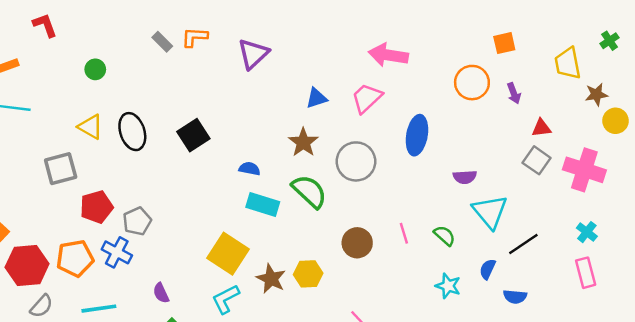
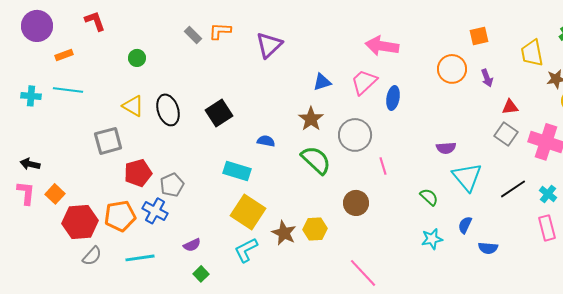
blue ellipse: (417, 135) -> (393, 98), moved, size x0.7
cyan rectangle: (263, 205) -> (237, 171), moved
pink line: (404, 233) -> (383, 166), moved
black line: (523, 244) -> (513, 189), moved
cyan star: (448, 286) -> (432, 239), turned -30
purple semicircle: (161, 293) -> (192, 245), turned -90

